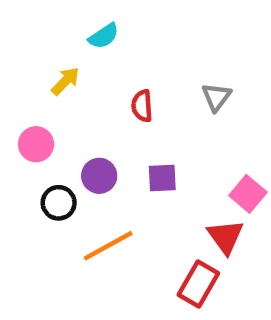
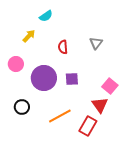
purple circle: (99, 176) -> (44, 78), size x1.6
black circle: (59, 203) -> (22, 107), moved
orange line: (108, 246) -> (60, 116), moved

